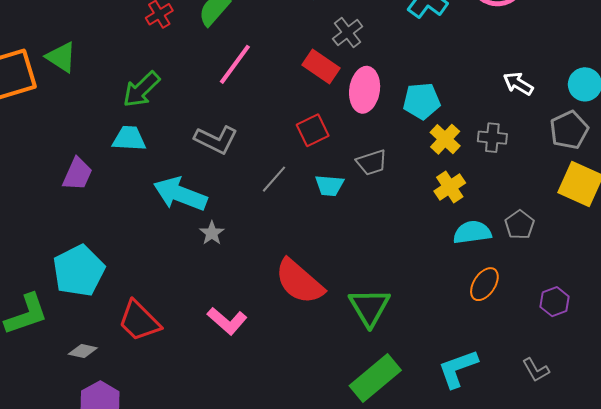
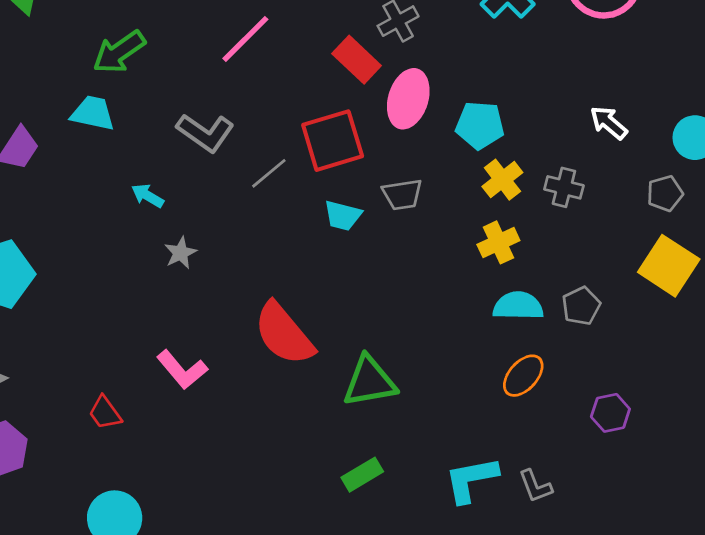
red square: (313, 130) -> (333, 141), size x1.5
gray pentagon: (569, 130) -> (665, 193), size x0.7
gray line: (274, 179) -> (269, 173), moved
cyan arrow: (180, 194) -> (148, 196), size x0.5
green triangle: (370, 307) -> (370, 382), turned 42
red trapezoid: (139, 321) -> (105, 413), moved, size x0.6
gray L-shape: (536, 370) -> (535, 486), moved
green rectangle: (375, 378) -> (362, 475), size x0.6

